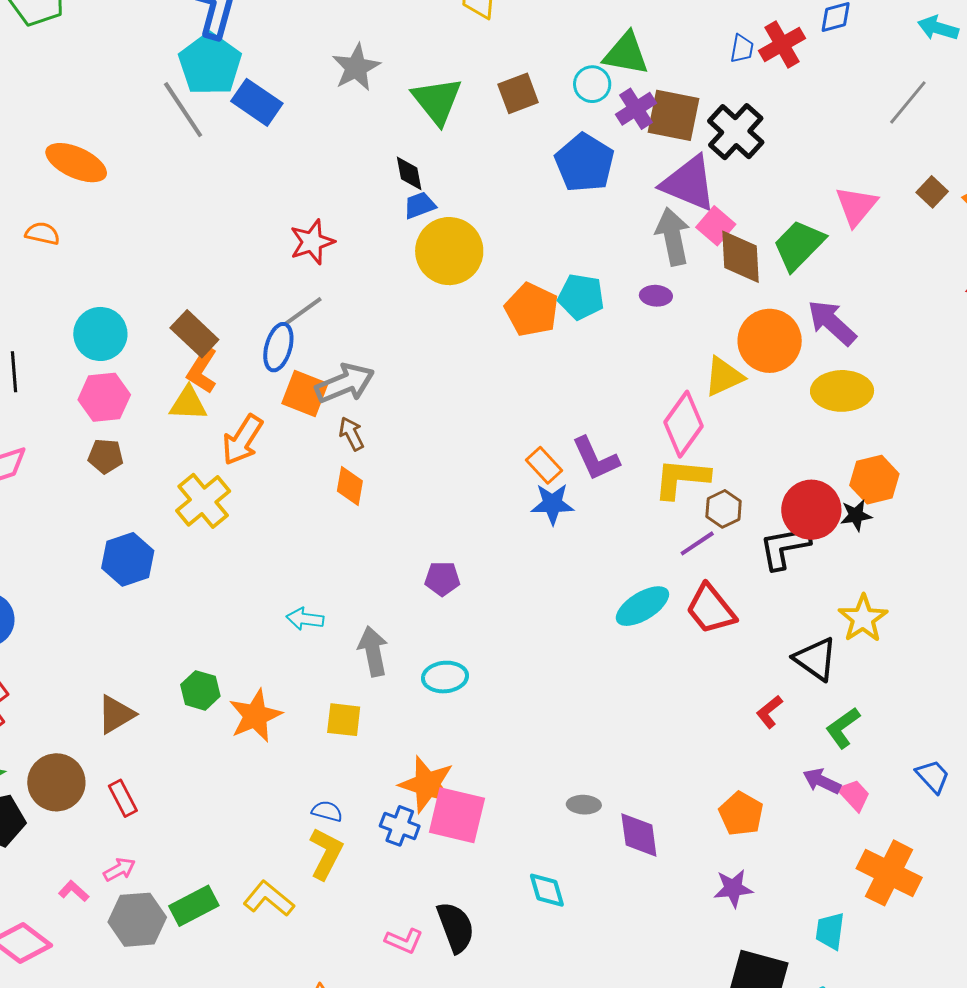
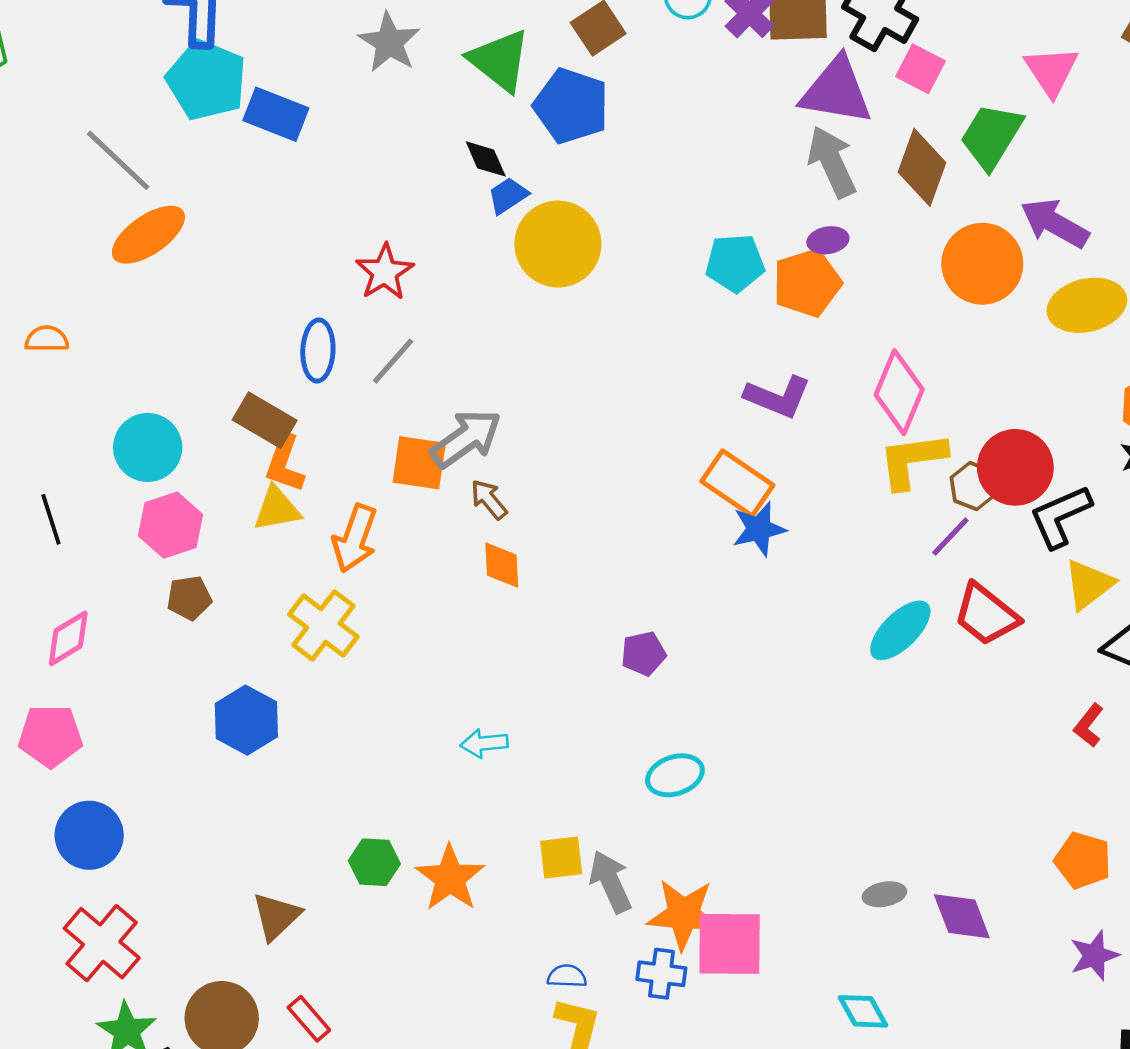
gray line: (183, 110) -> (118, 160), moved
orange ellipse: (76, 163) -> (148, 235), moved, turned -46
blue pentagon: (585, 163) -> (571, 106), moved
pink square: (716, 226) -> (920, 69), moved
brown diamond: (741, 257) -> (922, 167), turned 36
orange pentagon: (532, 310) -> (807, 283), moved, turned -30
blue ellipse: (278, 347) -> (318, 350), moved
yellow triangle: (724, 377) -> (1089, 584), moved
purple L-shape: (595, 459) -> (778, 397), moved, turned -30
orange rectangle: (544, 465) -> (737, 483), size x1.5
red circle: (811, 510) -> (1015, 467), moved
gray arrow: (373, 651) -> (610, 882), moved

